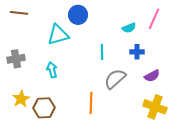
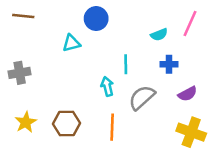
cyan triangle: (58, 35) -> (71, 43), size x0.7
cyan arrow: (52, 70) -> (107, 86), moved
brown hexagon: (44, 108) -> (66, 123), moved

